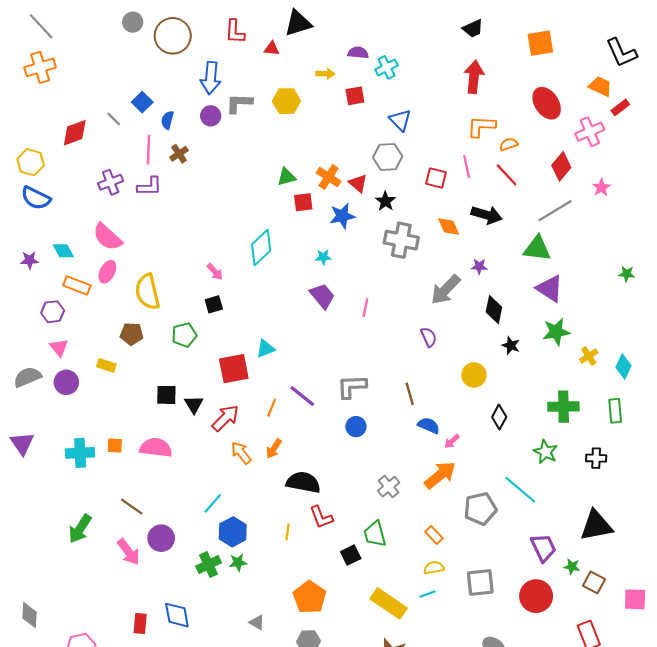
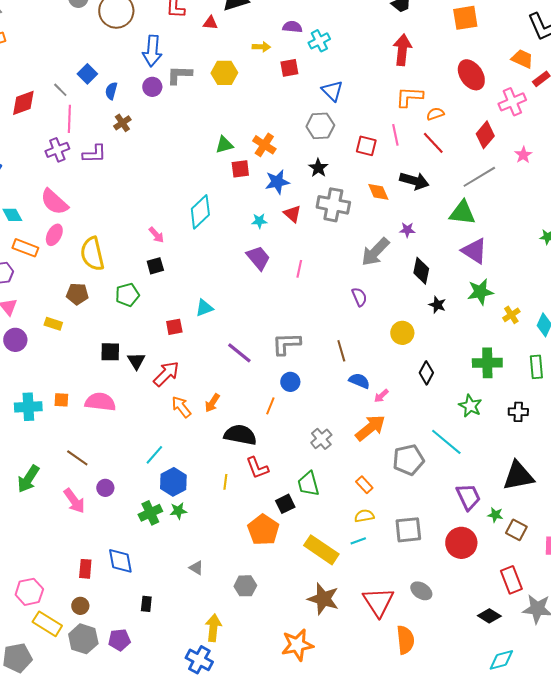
pink line: (148, 150) -> (69, 119), moved
red triangle: (358, 183) -> (292, 214), moved
red square: (234, 369) -> (174, 327), size x0.6
orange line: (272, 408) -> (270, 406), moved
purple circle: (161, 538) -> (105, 488), size x0.7
orange pentagon: (310, 597) -> (263, 530), moved

